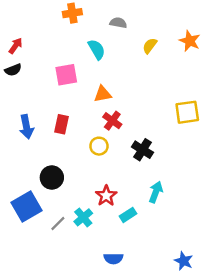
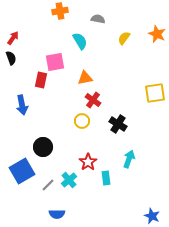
black semicircle: (13, 70) -> (11, 58), turned -88
red rectangle: (61, 124) -> (41, 80), moved
cyan rectangle: (128, 215) -> (106, 178), turned -64
blue semicircle: (113, 259) -> (57, 214), moved

